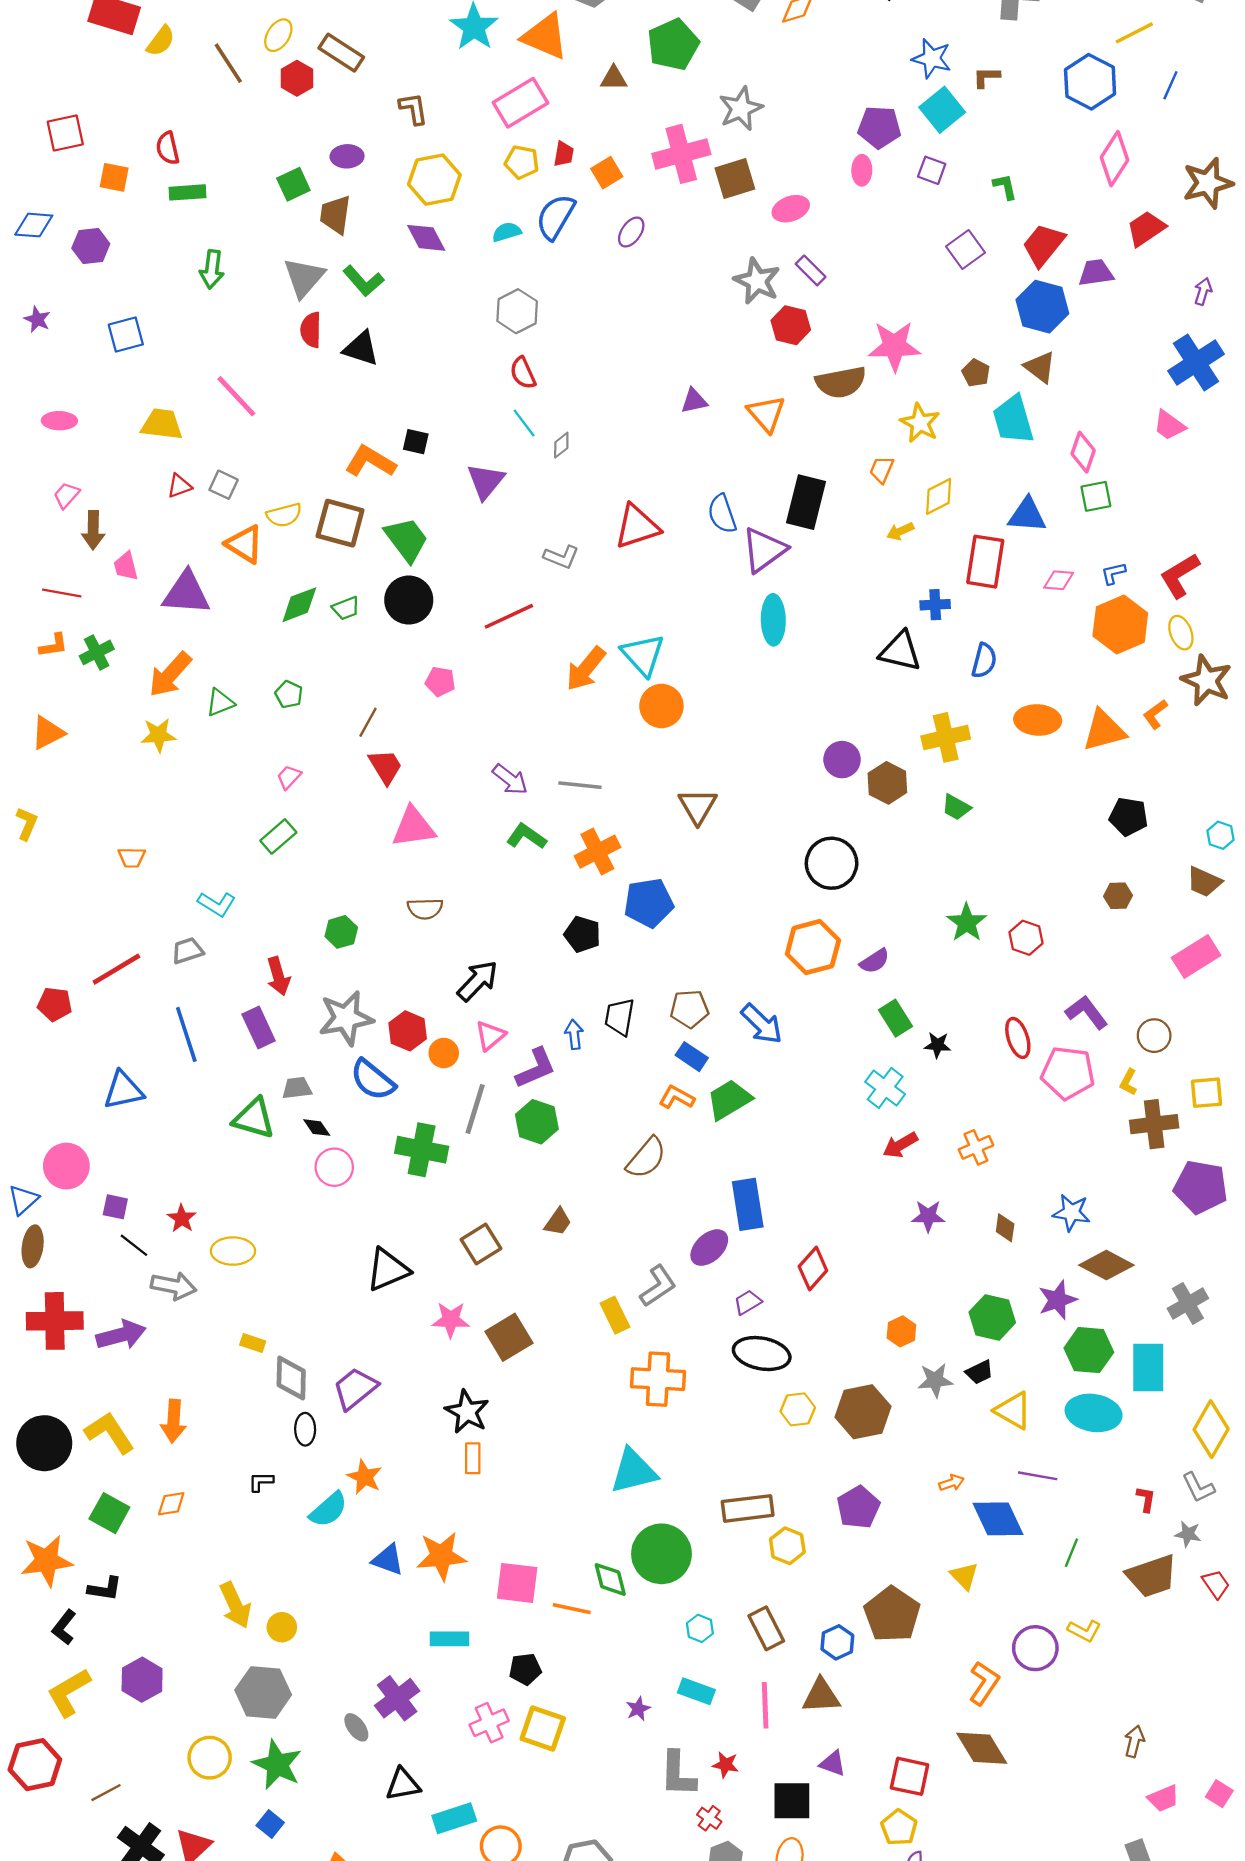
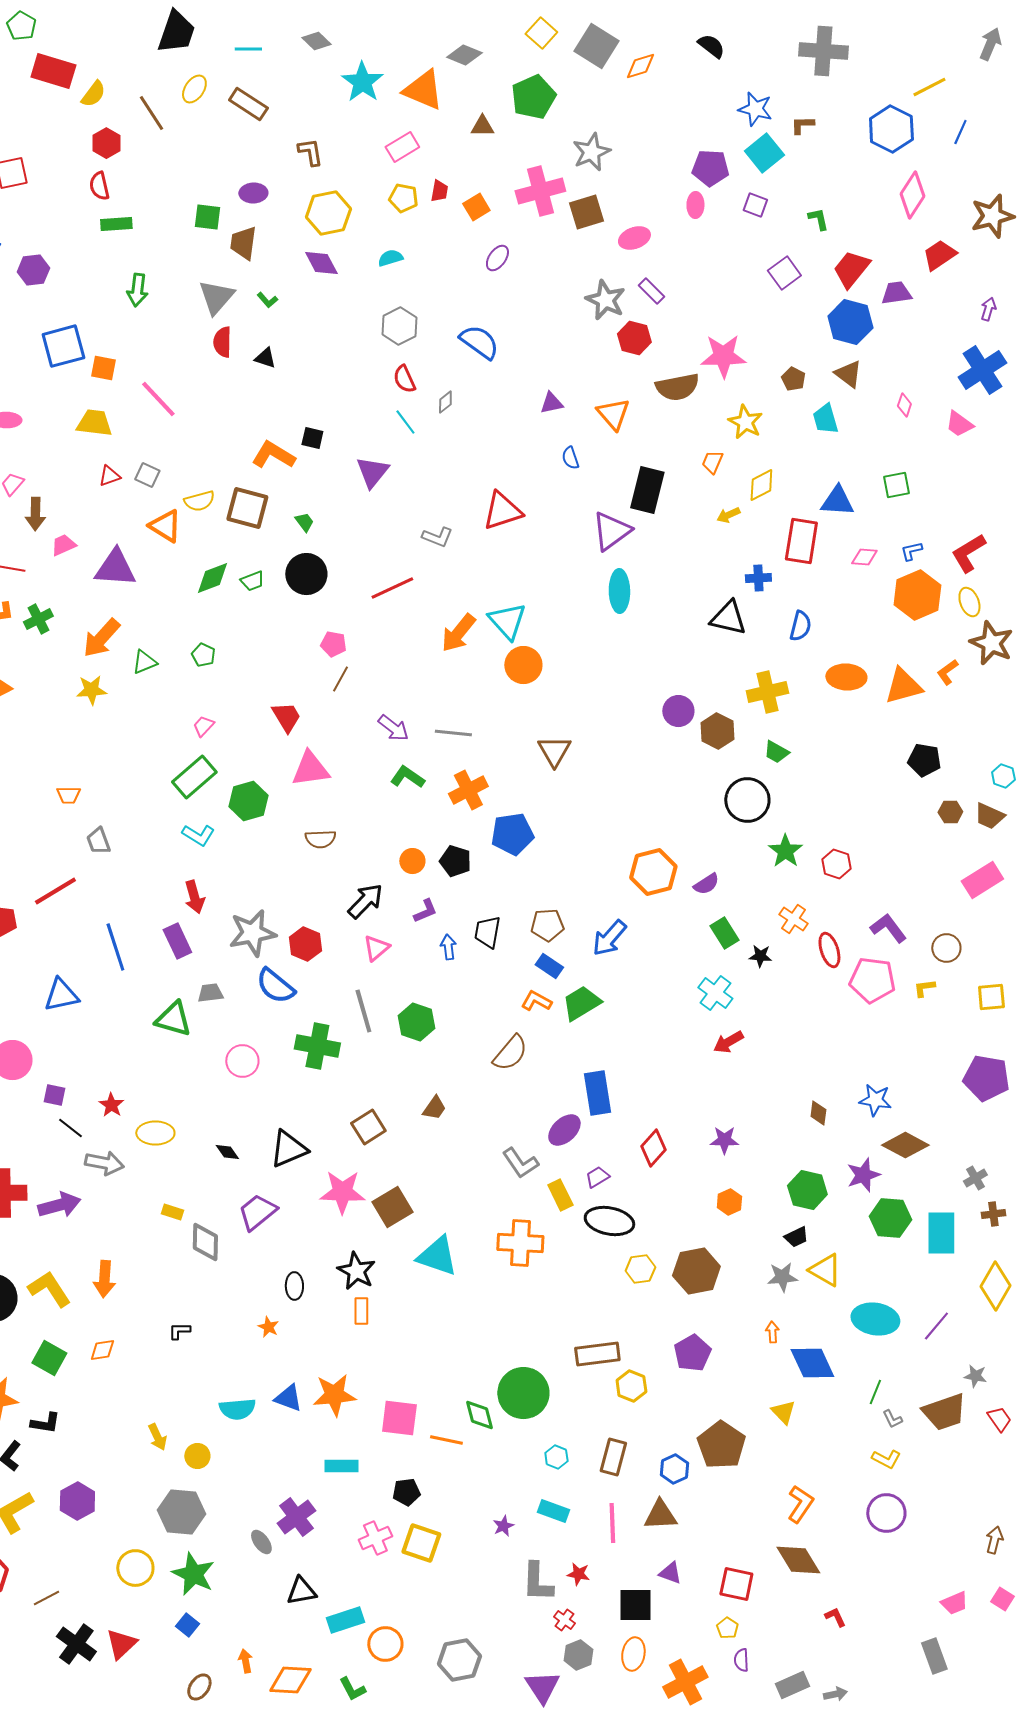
red hexagon: (297, 78) -> (106, 143), moved
pink rectangle: (521, 103) -> (402, 147), size x0.7
orange square: (114, 177) -> (103, 368), moved
green square: (293, 184) -> (207, 217), turned 32
blue semicircle: (556, 217) -> (479, 342), moved, turned 96
green L-shape: (363, 281) -> (267, 300), size x0.6
blue square: (126, 334) -> (63, 346), size x1.4
black triangle: (361, 348) -> (265, 358), size x0.7
cyan trapezoid: (1013, 420) -> (825, 419), size x0.7
gray diamond: (561, 445) -> (445, 402), moved
pink diamond: (1083, 452) -> (904, 405), moved, size x0.7
blue semicircle: (722, 514) -> (570, 458), moved, size x0.7
green trapezoid: (406, 539) -> (304, 522), size x0.5
pink trapezoid: (126, 566) -> (63, 545), turned 80
brown line: (368, 722) -> (340, 679), moved
green rectangle: (278, 836) -> (194, 777), size x1.4
black circle: (832, 863) -> (747, 800), moved
brown hexagon: (1118, 896) -> (950, 812), moved
cyan L-shape: (217, 904) -> (198, 835), moved
green hexagon: (341, 932) -> (248, 801), moved, size x1.4
gray trapezoid: (187, 951) -> (98, 841), moved, turned -92
blue arrow: (762, 1024) -> (609, 938), turned 87
orange circle: (444, 1053) -> (412, 861), moved
purple L-shape: (536, 1068) -> (425, 911), moved, size x0.7
yellow L-shape: (1128, 1082) -> (924, 988), turned 55
gray line: (475, 1109) -> (363, 1011), turned -33
brown cross: (1154, 1124) -> (993, 1214), moved, size x0.6
black diamond: (317, 1128) -> (227, 1152), moved
orange cross: (976, 1147) -> (793, 919), moved, turned -32
purple star: (928, 1216) -> (724, 1140), moved
gray L-shape: (658, 1286) -> (520, 1163), turned 90
gray cross: (1188, 1303) -> (975, 1178), size x0.7
yellow rectangle: (615, 1315) -> (560, 1195), moved
pink star: (451, 1320) -> (342, 1192), size x1.4
gray star: (935, 1380) -> (782, 1277), moved
purple trapezoid: (355, 1388) -> (257, 1212), moved
cyan ellipse: (1094, 1413) -> (875, 1319), moved
black ellipse: (305, 1429) -> (294, 1286), moved
cyan triangle: (634, 1471) -> (437, 1256), moved, turned 33
purple line: (1038, 1476) -> (936, 1326), moved, turned -60
orange star: (365, 1477) -> (268, 1327), size x0.7
orange arrow: (951, 1483) -> (772, 1332), turned -75
gray L-shape: (1198, 1487) -> (892, 1419), moved, size x0.7
red L-shape: (1146, 1499) -> (835, 1617), moved, turned -35
cyan semicircle: (328, 1510) -> (237, 1409), moved, turned 36
yellow arrow: (235, 1605) -> (157, 1437), size x0.7
brown rectangle: (766, 1628) -> (613, 1457), turned 42
purple circle: (1035, 1648) -> (886, 1513), moved
brown arrow: (1134, 1741) -> (994, 1540), moved
yellow pentagon: (899, 1828) -> (727, 1628), size x0.7

